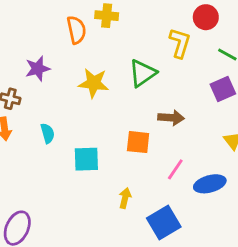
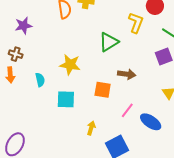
purple star: (38, 69) -> (23, 26), moved
yellow star: (94, 83) -> (70, 65), moved
blue ellipse: (210, 184) -> (151, 122), turned 45

